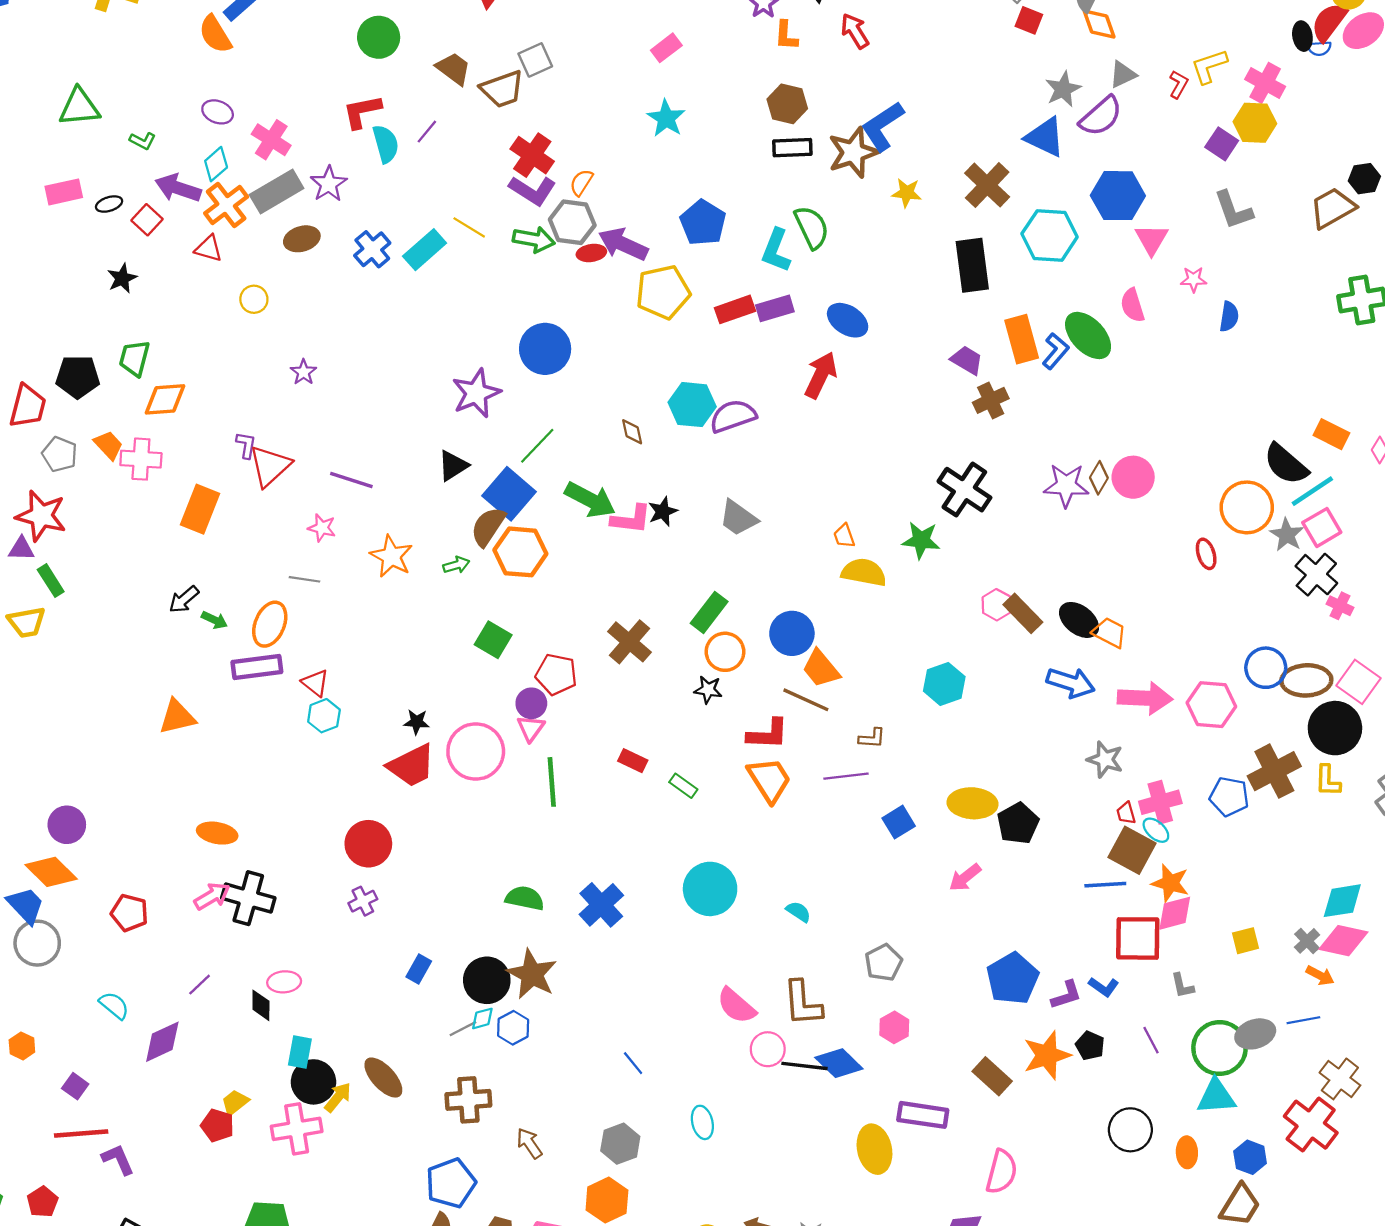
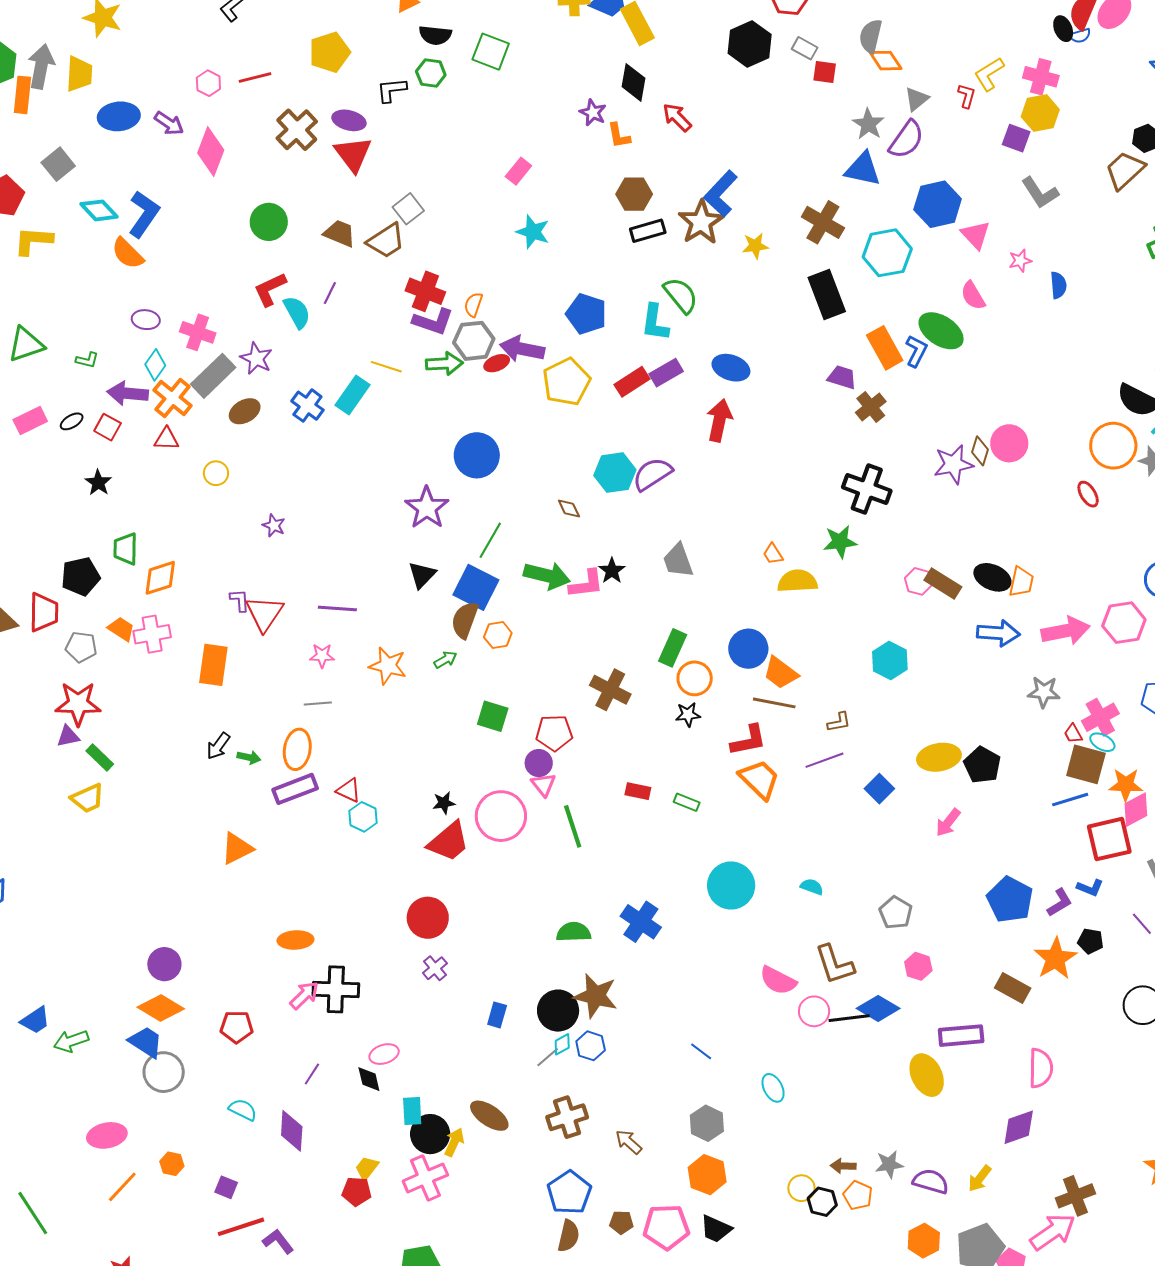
gray trapezoid: (738, 518) -> (678, 561), turned 48
orange hexagon: (520, 552) -> (498, 635), size x0.6
orange trapezoid: (1109, 633) -> (1021, 582), turned 88
purple diamond: (162, 1042) -> (292, 1131), turned -48

